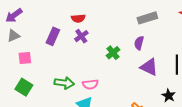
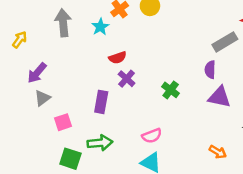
gray rectangle: (147, 18) -> (225, 42), moved
purple rectangle: (53, 36) -> (101, 102), moved
purple semicircle: (139, 43) -> (210, 70), moved
green arrow: (64, 83) -> (100, 143), moved

